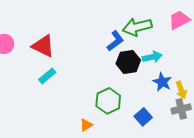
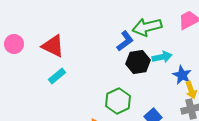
blue star: (162, 82) -> (182, 75), moved

